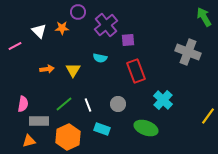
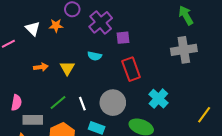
green arrow: (204, 17) -> (186, 15), moved
gray cross: (188, 52) -> (184, 50), turned -30
gray circle: (118, 104) -> (113, 103), size x1.6

